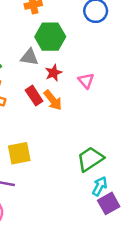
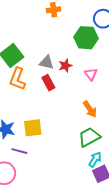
green hexagon: (50, 37) -> (86, 38), moved
gray triangle: (29, 57) -> (46, 63), moved
orange arrow: (53, 100) -> (90, 109), moved

